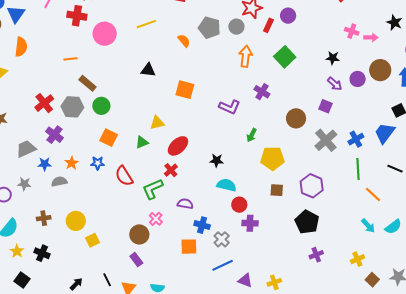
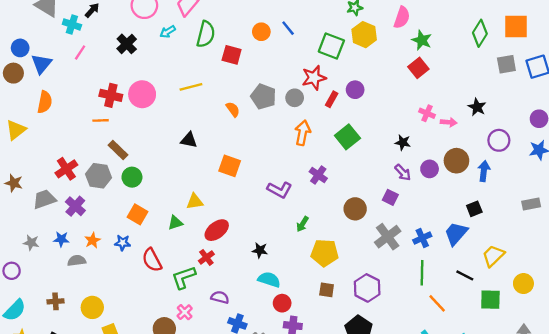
red cross: (77, 16) -> (111, 95), moved
gray trapezoid: (26, 149) -> (44, 199), moved
gray star: (24, 184) -> (31, 243), moved

